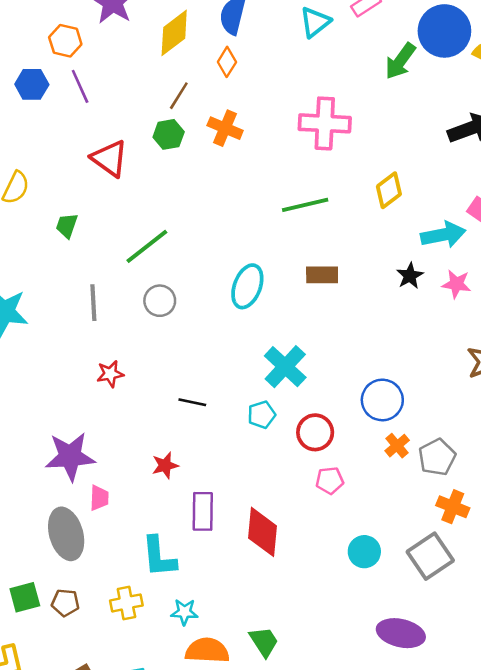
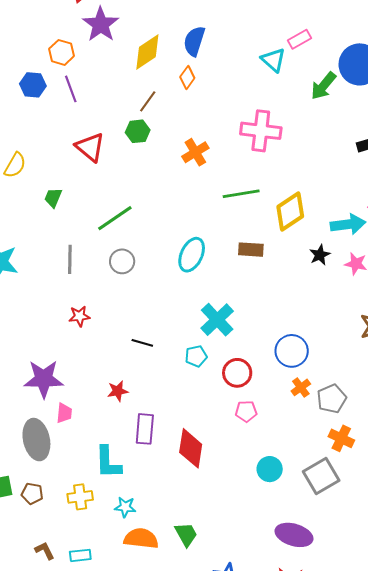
cyan triangle: (315, 22) -> (273, 60), moved, turned -44
orange cross: (225, 128) -> (195, 152), moved, turned 32
yellow diamond: (389, 190) -> (290, 211), moved, size x1.4

